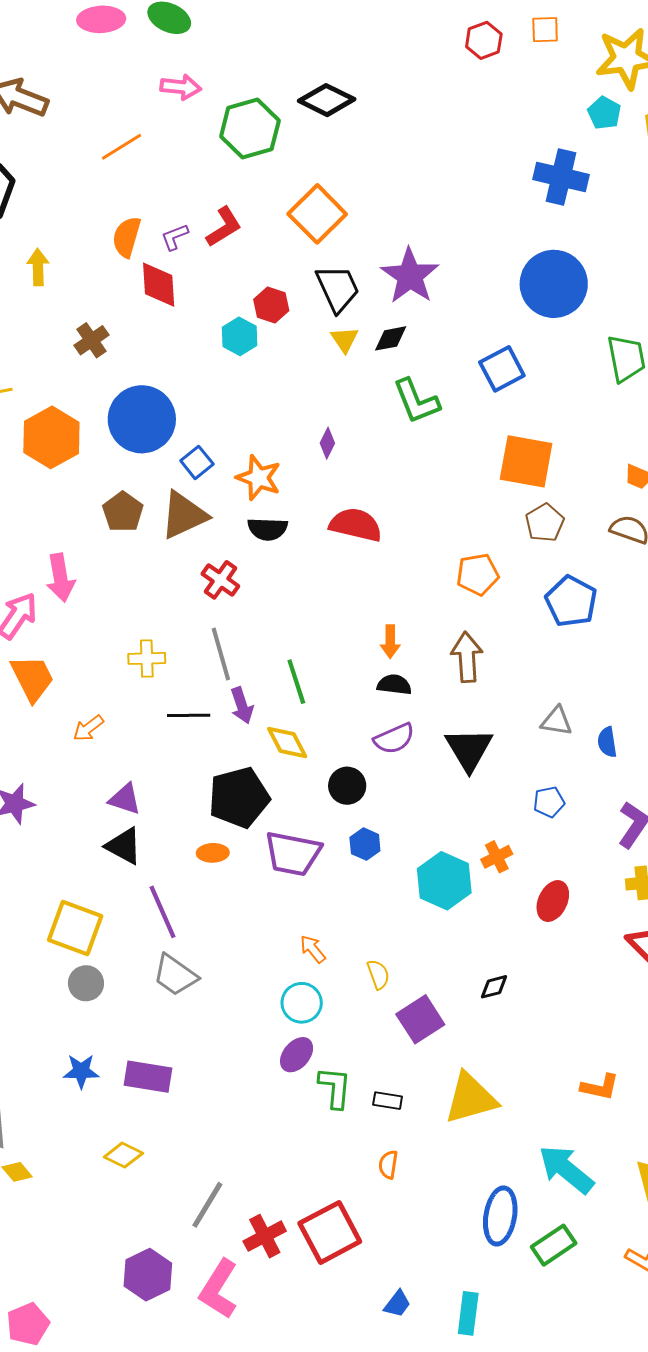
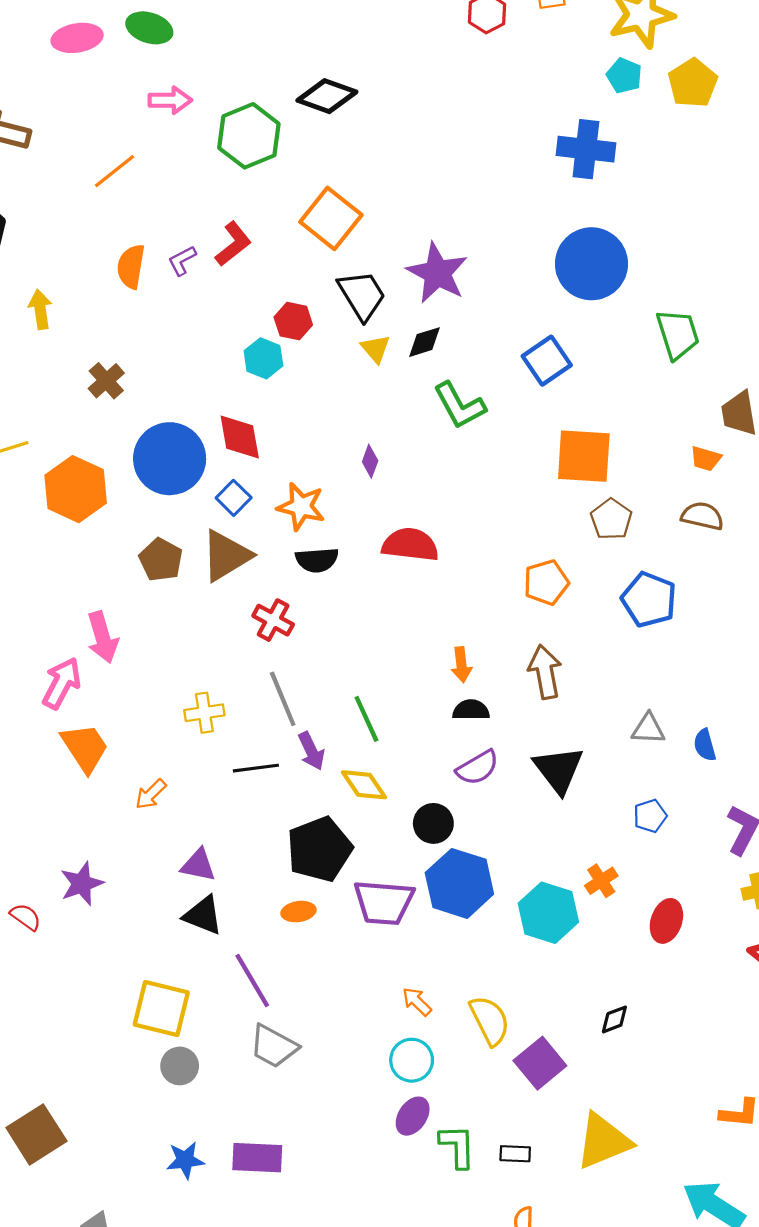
red diamond: (159, 285) -> (240, 437), moved
blue hexagon: (365, 844) -> (459, 883), size x2.0
yellow semicircle: (378, 974) -> (490, 1021), size x1.6

